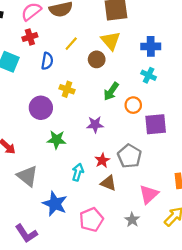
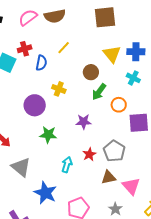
red cross: (30, 37) -> (25, 49), moved
yellow triangle: (111, 41) -> (112, 54), moved
brown circle: (97, 59) -> (91, 72), moved
brown triangle: (108, 183) -> (109, 177), moved, turned -35
pink triangle: (149, 194) -> (131, 186), turned -30

